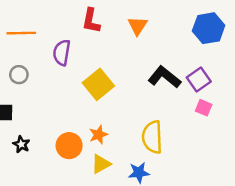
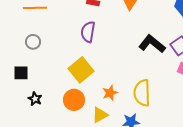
purple semicircle: (62, 53) -> (88, 32), moved
yellow square: (98, 84) -> (81, 70), moved
orange star: (98, 135) -> (110, 93), moved

